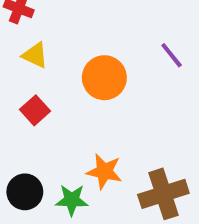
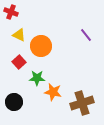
orange circle: (104, 78) -> (41, 46), moved
green star: (72, 200) -> (37, 78), moved

